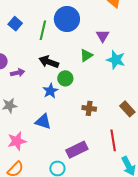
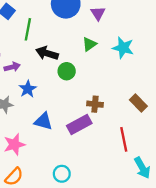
green line: (43, 30) -> (28, 29), moved
purple triangle: (103, 36) -> (98, 13), moved
blue star: (50, 91) -> (28, 89), moved
purple rectangle: (77, 150) -> (79, 125), moved

